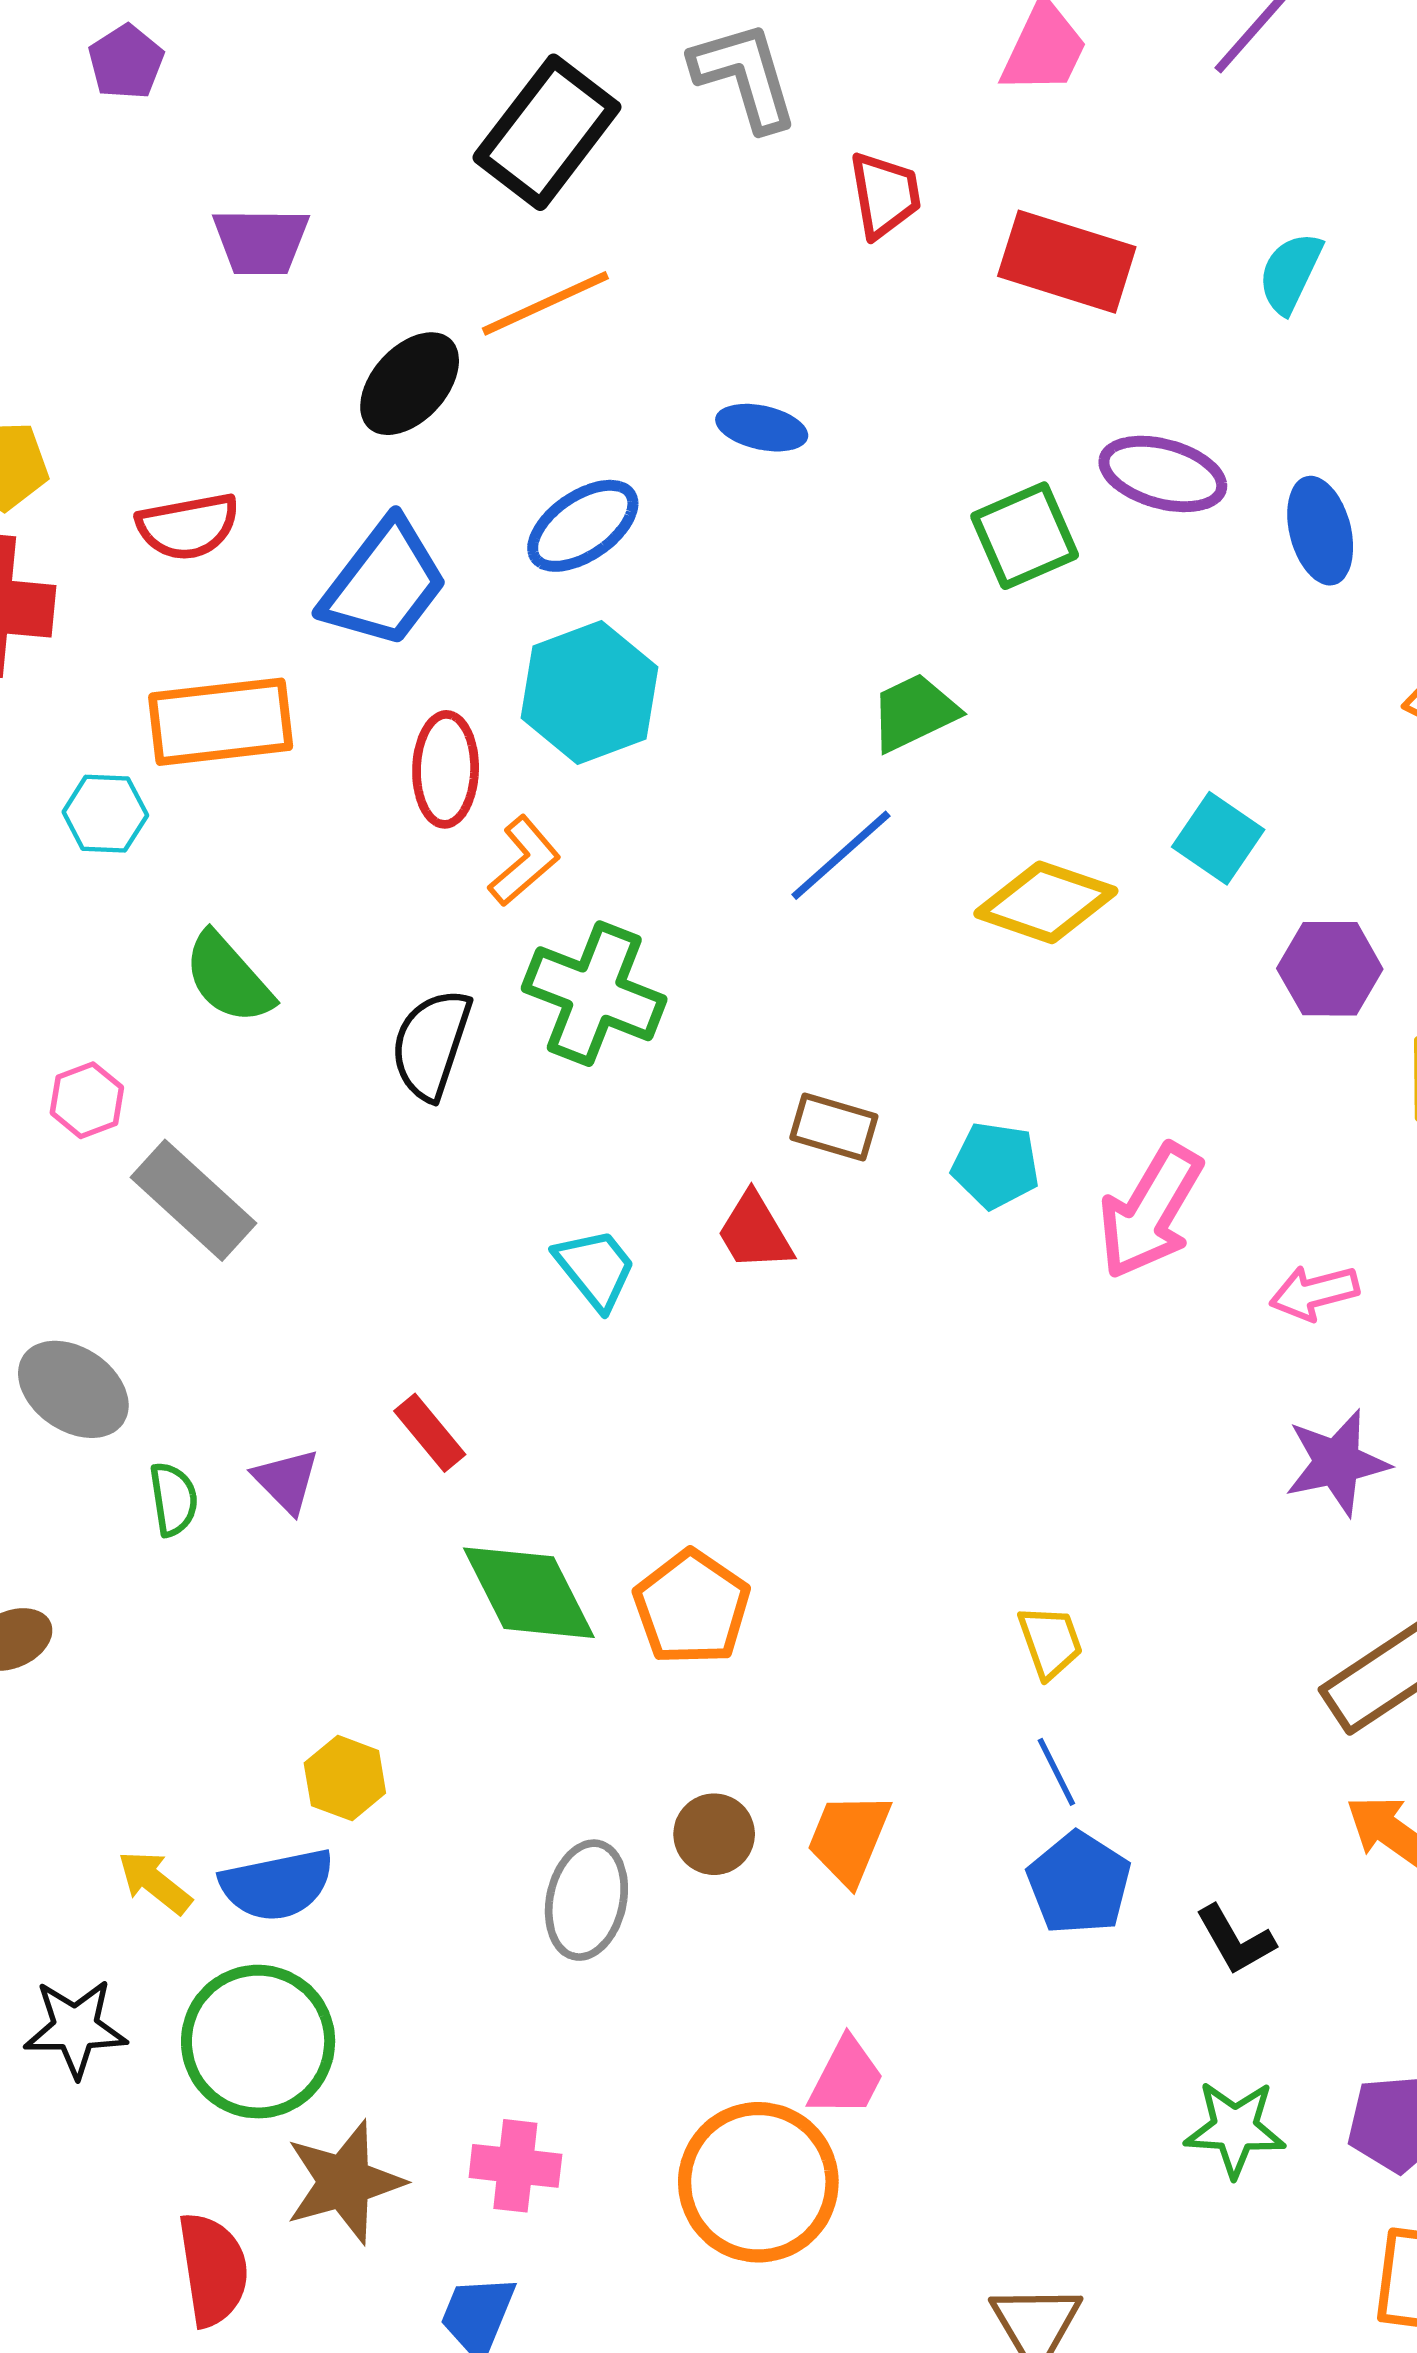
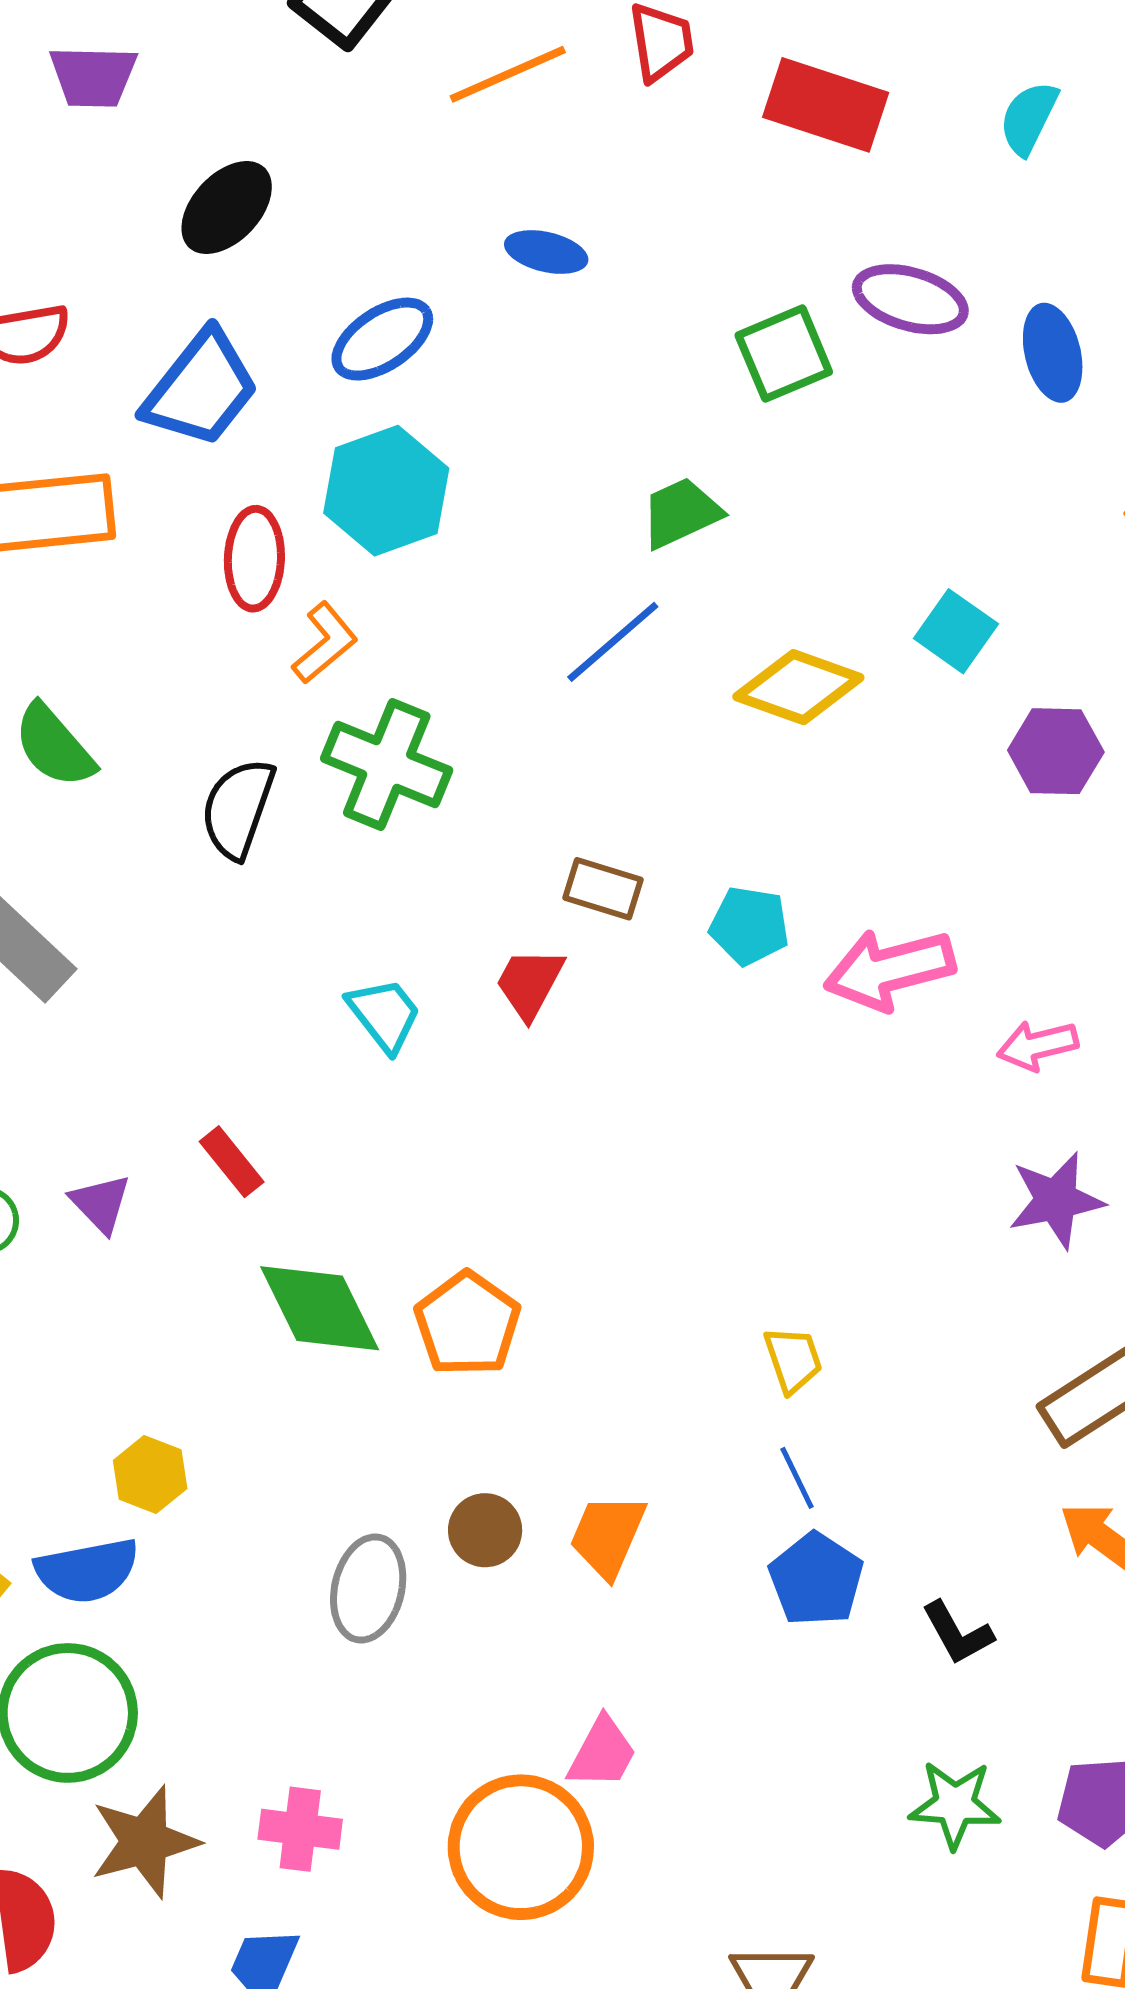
orange line: (545, 303) -> (508, 74), moved
pink arrow: (1150, 1211) -> (890, 969), turned 44
red trapezoid: (755, 1232) -> (530, 983), turned 58

